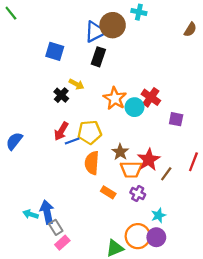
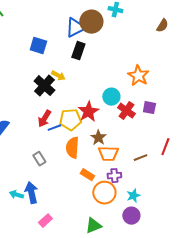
black cross: (61, 95) -> (44, 86), size x1.5
red cross: (151, 97) -> (126, 111), moved
orange star: (115, 98) -> (138, 76), moved
red star: (149, 160) -> (88, 112), moved
brown line: (166, 174) -> (140, 158), turned 32
purple cross: (138, 193) -> (114, 176), turned -32
gray rectangle: (56, 227) -> (39, 159), moved
orange circle: (138, 236) -> (104, 193), moved

